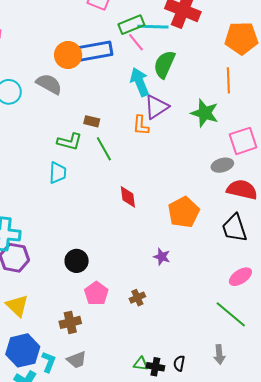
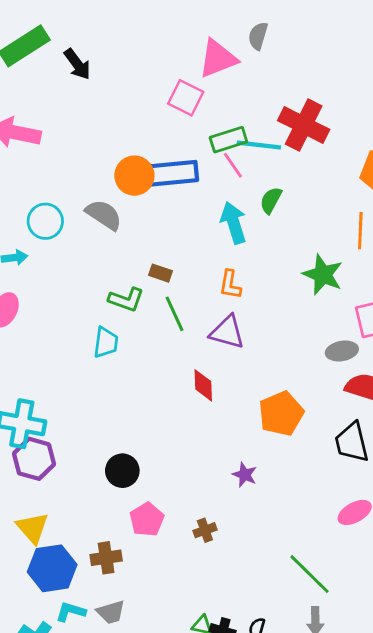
green semicircle: (164, 64) -> (271, 200), size x0.7
purple triangle: (156, 107) -> (227, 332), moved, turned 44
green line: (231, 314) -> (310, 574), moved
blue hexagon: (23, 350) -> (52, 568), moved
cyan L-shape: (49, 362) -> (71, 612), turned -100

